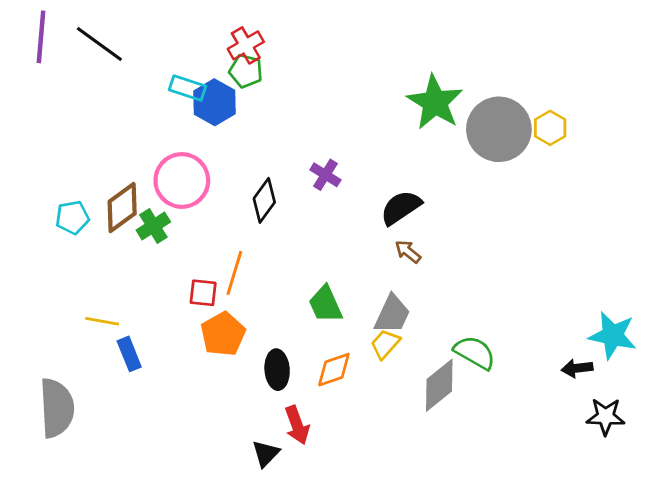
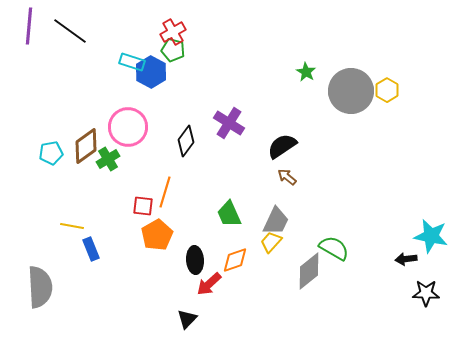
green star: (435, 102) -> (306, 72), size x0.5
purple cross: (325, 175) -> (229, 123), size x1.4
red arrow: (297, 425) -> (209, 284), moved, turned 68

